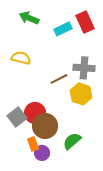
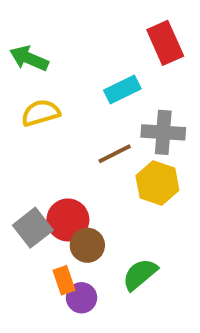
green arrow: (29, 18) -> (29, 58), moved
cyan rectangle: (63, 29) -> (122, 90), moved
yellow semicircle: (21, 58) -> (41, 113), turned -30
brown circle: (45, 126) -> (87, 245), size x0.7

